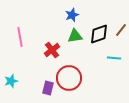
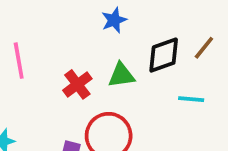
green triangle: (75, 36) -> (121, 75), moved

